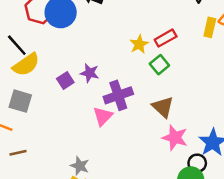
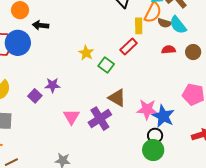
red rectangle: (166, 38) -> (129, 47), moved
purple cross: (118, 95) -> (100, 119), moved
pink star: (175, 138) -> (147, 109), moved

